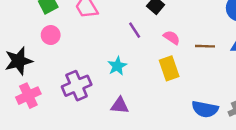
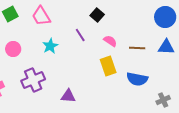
pink circle: (51, 35) -> (13, 49), moved
cyan star: (117, 66) -> (50, 46), moved
blue semicircle: (205, 109) -> (137, 79), moved

